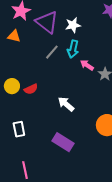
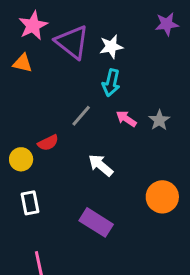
gray line: (52, 52) -> (81, 116), moved
pink arrow: (87, 65) -> (126, 119), moved
yellow circle: (12, 86) -> (21, 159), moved

